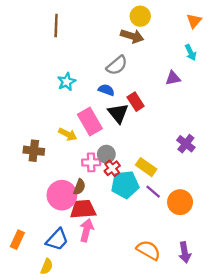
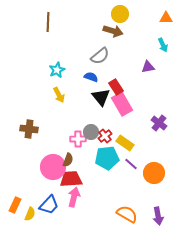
orange triangle: (194, 21) -> (166, 18), turned 48
pink rectangle: (90, 121) -> (122, 104), moved
yellow arrow: (68, 134) -> (59, 95), moved, turned 35
red cross: (112, 168) -> (105, 136), moved
yellow semicircle: (47, 266) -> (30, 214), moved

